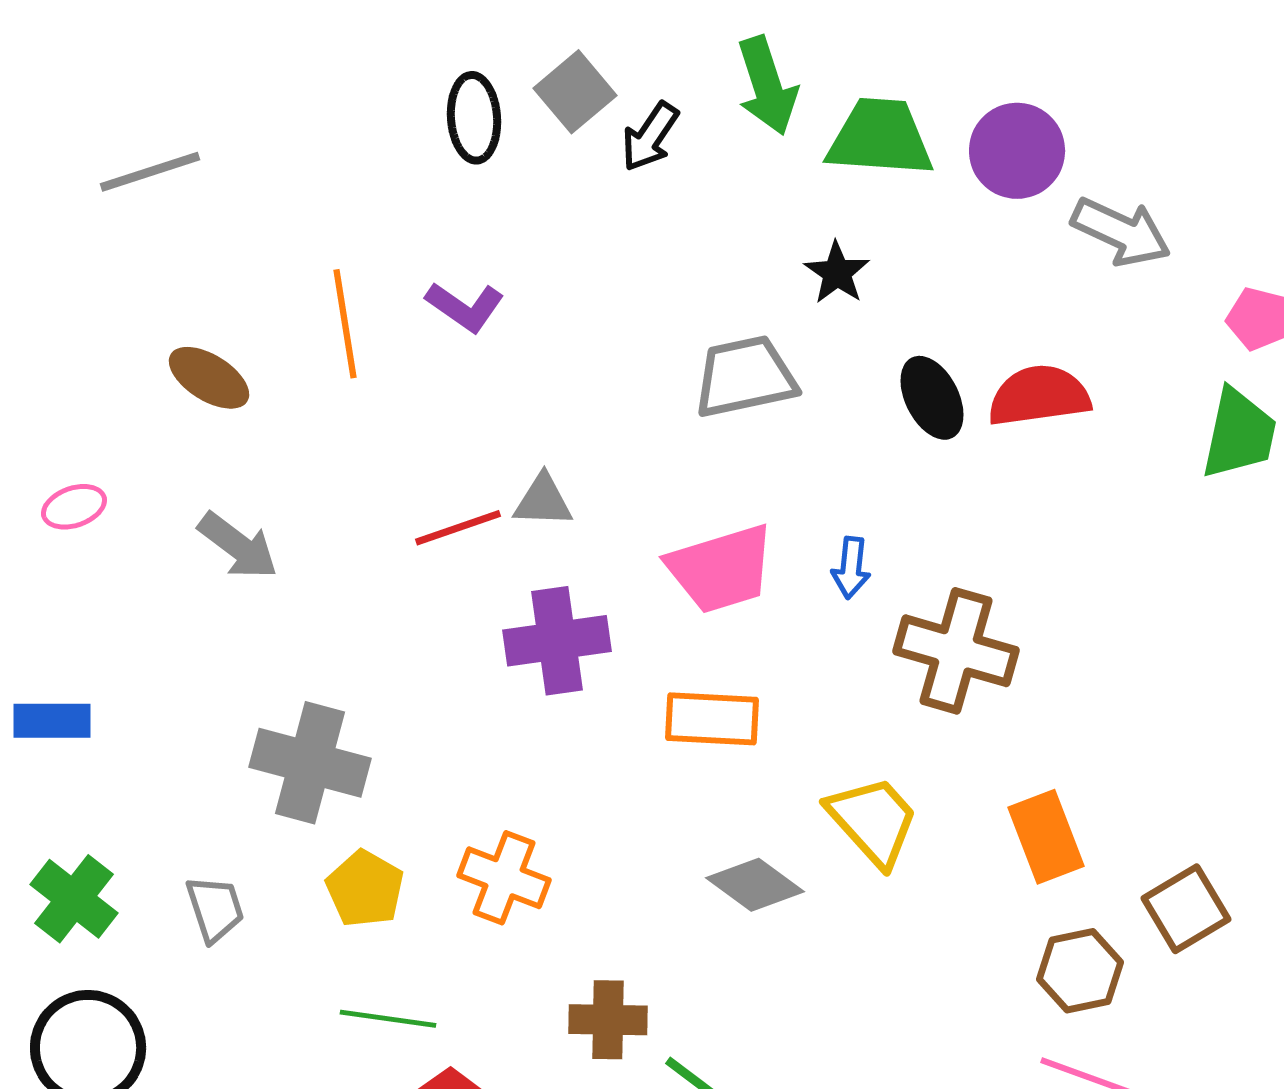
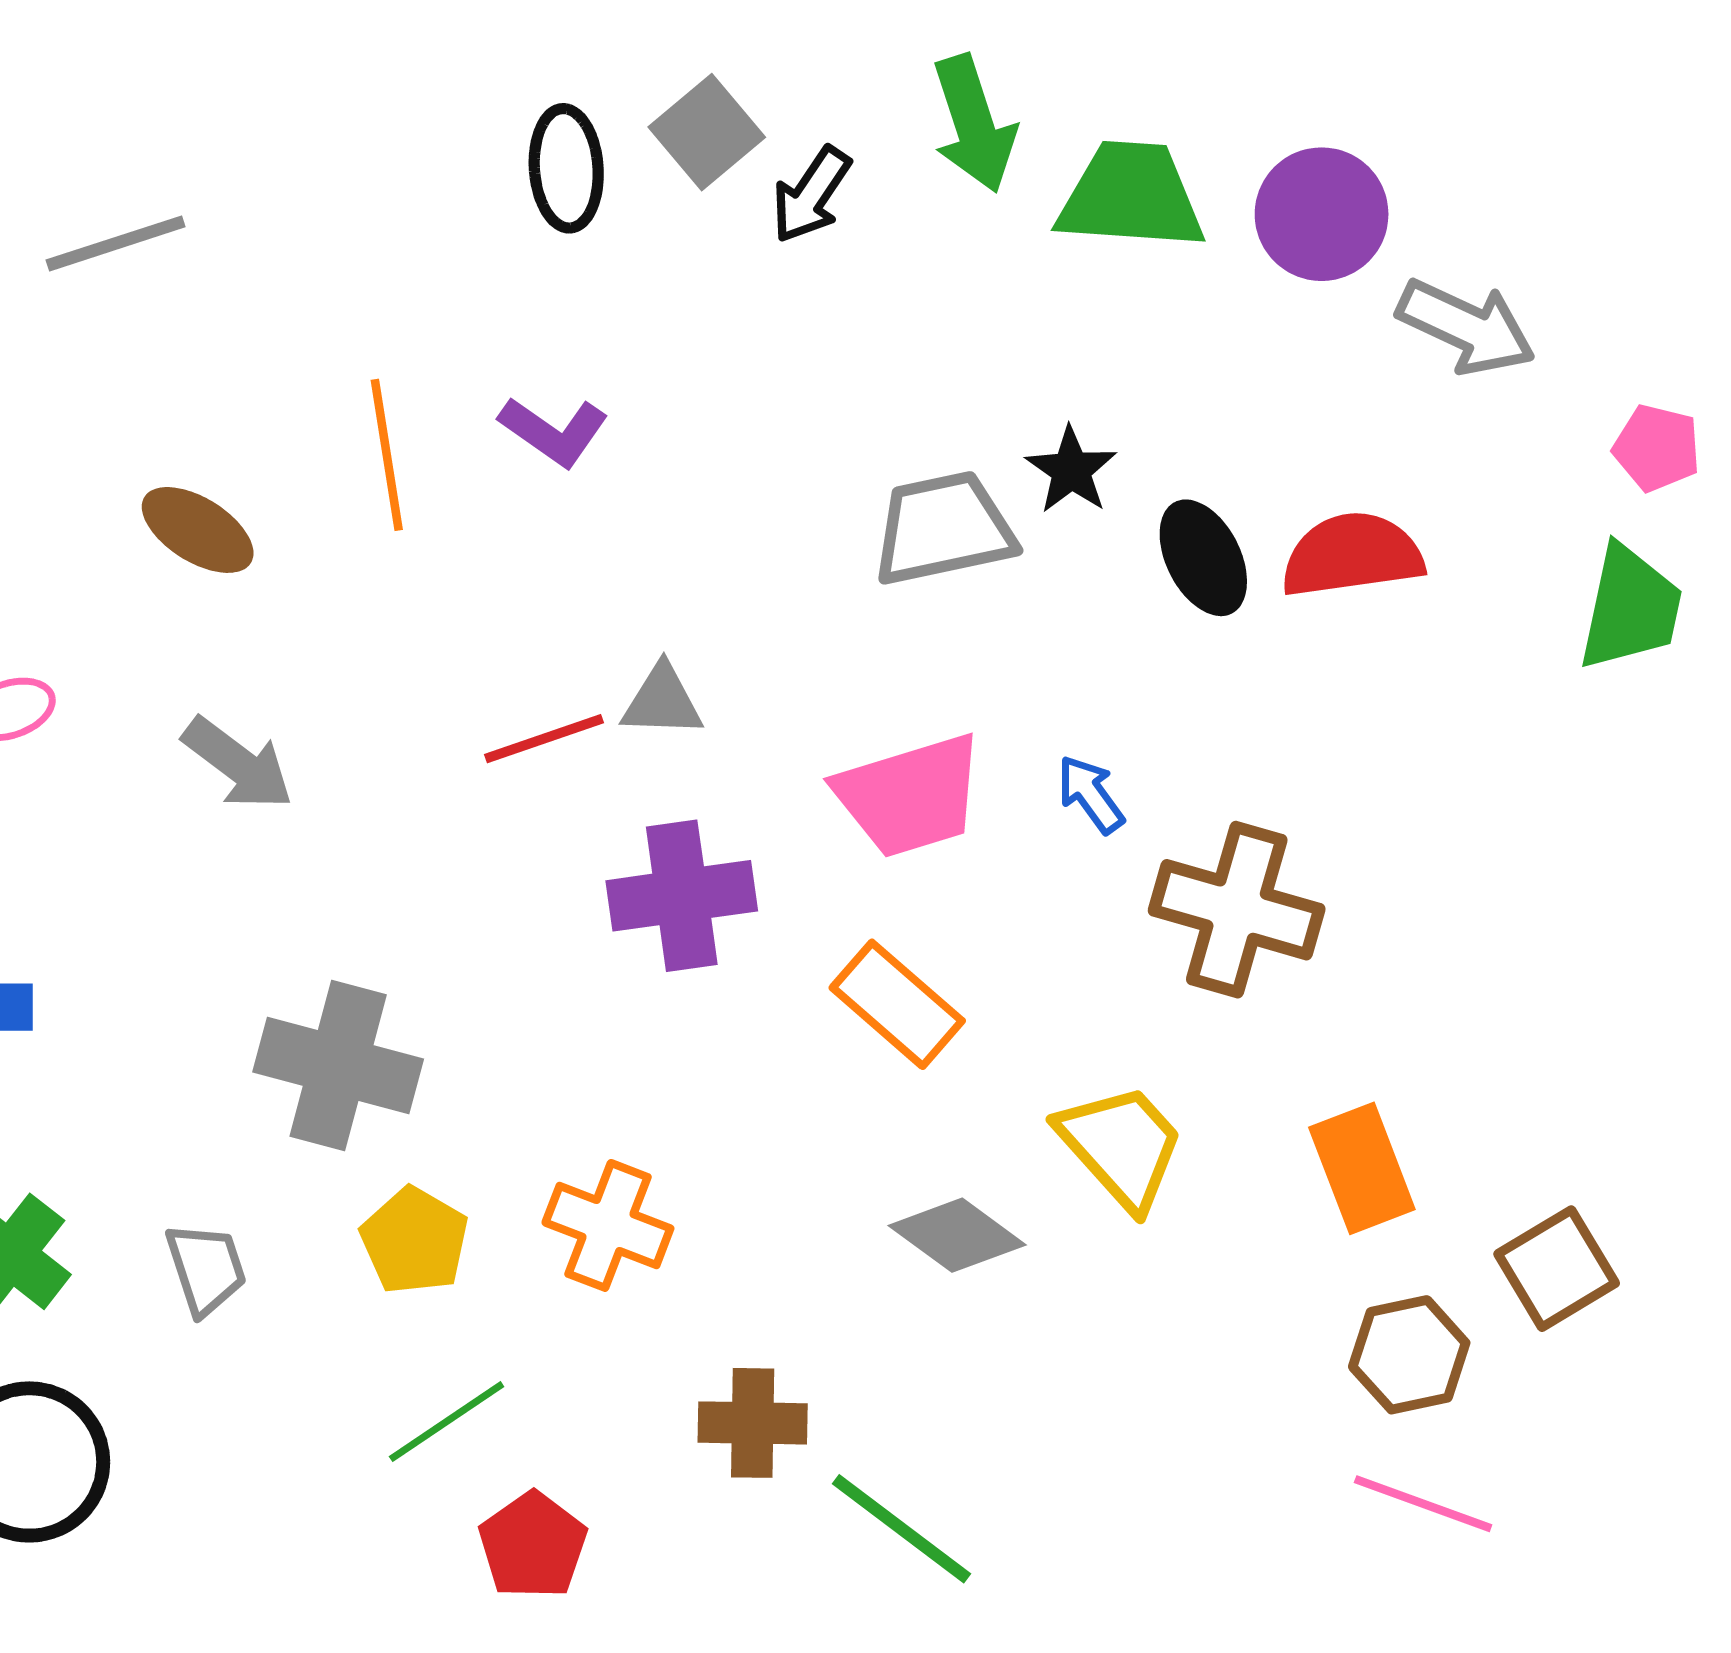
black star: (837, 273) -> (1071, 470), moved
blue arrow: (851, 568) -> (1091, 794), turned 138
orange rectangle: (712, 719) -> (897, 1004), turned 38
green line: (388, 1019) -> (447, 1422), turned -42

